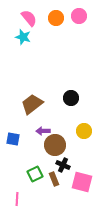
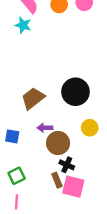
black circle: (71, 98) -> (75, 92), size x1.6
green square: (35, 174) -> (17, 176), moved
pink square: (82, 182) -> (73, 187), moved

